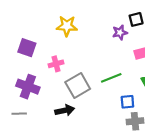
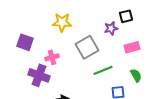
gray square: (78, 86) -> (87, 47), moved
purple cross: (28, 87) -> (39, 75), moved

